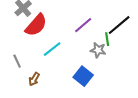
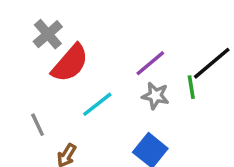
gray star: (98, 50) -> (155, 96), moved

